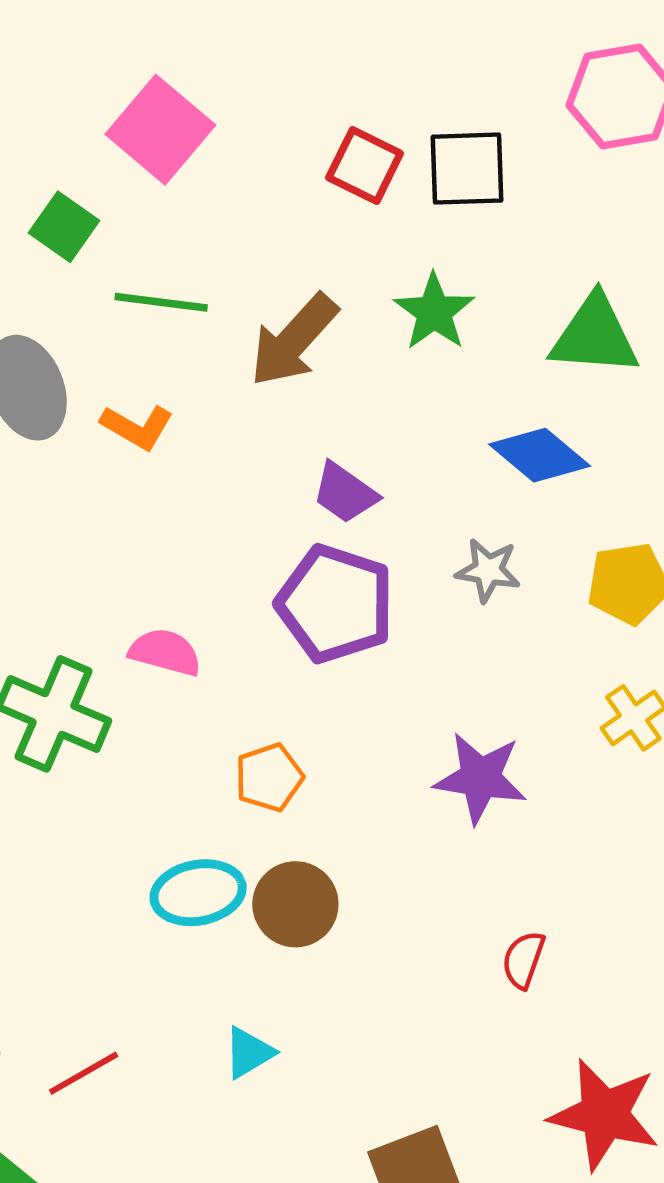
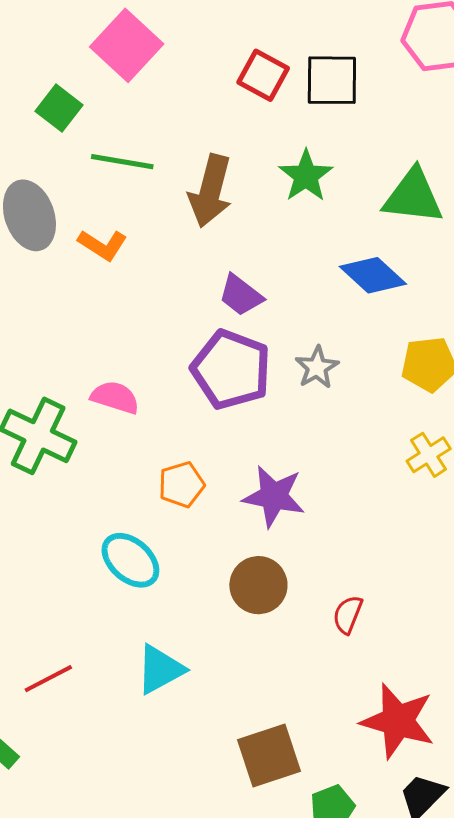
brown arrow: (294, 340) -> (210, 191), turned -30
gray star: (488, 570) -> (317, 367), moved, turned 30
purple star: (480, 778) -> (274, 496), moved
cyan ellipse: (198, 893) -> (130, 560), turned 50
brown circle: (295, 904) -> (258, 585), moved
cyan triangle: (249, 1053) -> (160, 669), size x1.4

